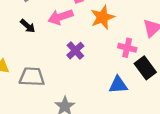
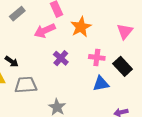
black arrow: (28, 26) -> (12, 61), moved
pink cross: (127, 48) -> (97, 57), moved

